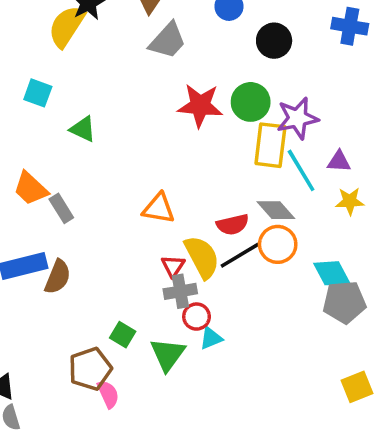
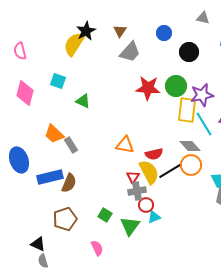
red semicircle: (233, 225) -> (154, 154), moved
brown pentagon: (90, 369) -> (65, 219), moved

